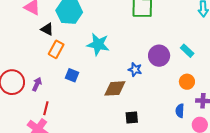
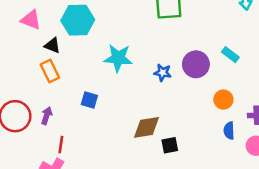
orange rectangle: (56, 49) -> (50, 71), moved, turned -48
blue star: (135, 70) -> (163, 73), moved
orange circle: (187, 82) -> (223, 100), moved
brown diamond: (115, 88) -> (146, 127), moved

